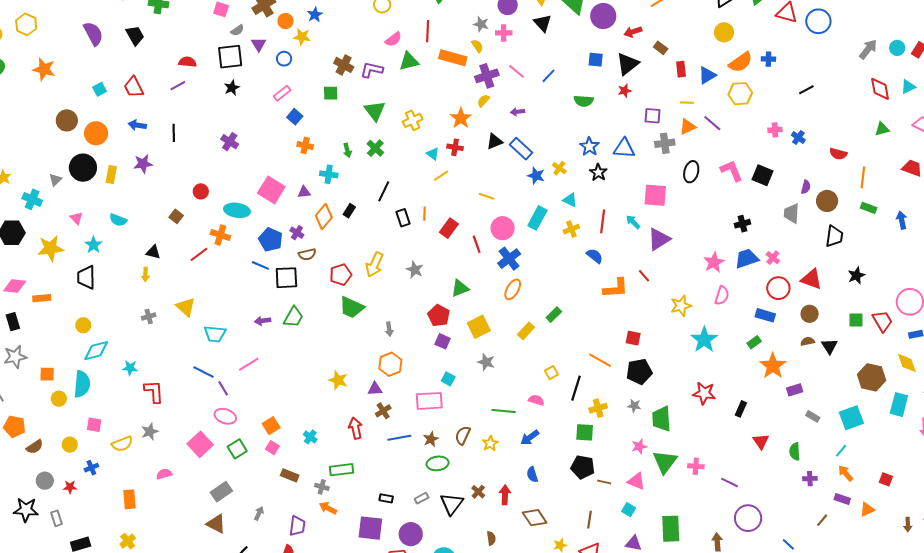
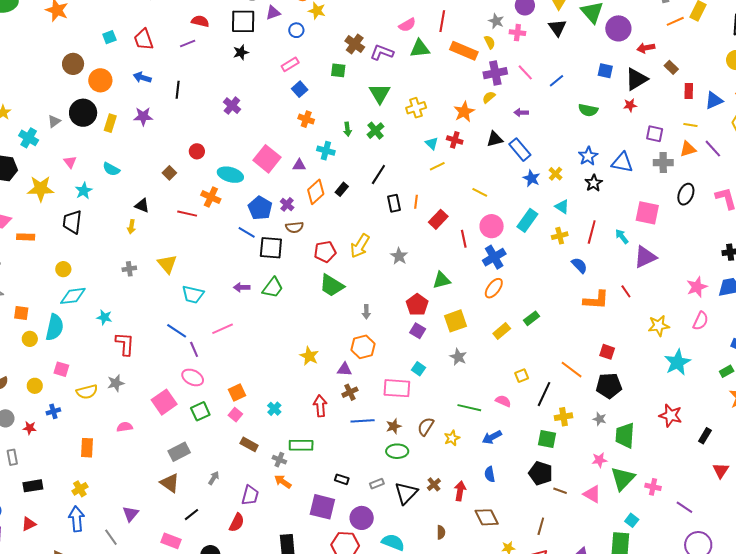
purple triangle: (259, 44) -> (273, 13), turned 35
red line: (199, 254) -> (187, 214), turned 42
cyan square: (629, 510) -> (632, 520), moved

